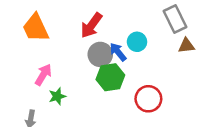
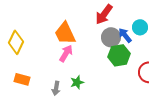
orange trapezoid: (36, 28) -> (65, 33), moved
green star: (57, 96) -> (77, 82), moved

